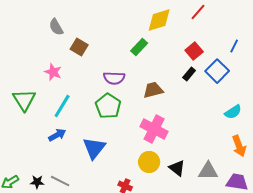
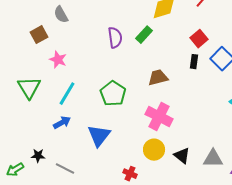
brown square: (79, 47) -> (39, 35), moved, turned 30
black rectangle: (189, 74) -> (194, 62), turned -32
purple semicircle: (114, 78) -> (115, 38), moved, turned -100
black star: (37, 182) -> (38, 156), moved

